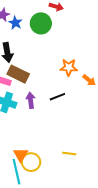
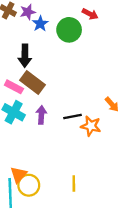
orange star: (69, 67) -> (91, 126), moved
yellow line: (69, 154) -> (74, 184), turned 72

